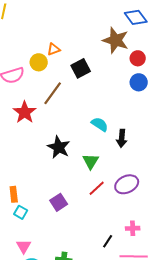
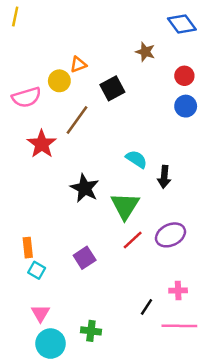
brown star: (116, 40) -> (145, 52), moved, size x0.6
green triangle: (91, 161) -> (125, 206), size x1.4

